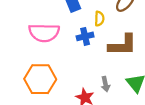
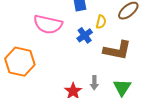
blue cross: (85, 36) -> (85, 35), turned -35
orange hexagon: (40, 79) -> (20, 62), moved

